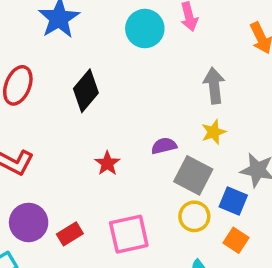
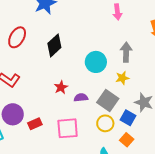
cyan circle: (145, 29) -> (96, 62), moved
purple semicircle: (164, 146) -> (81, 98), moved

